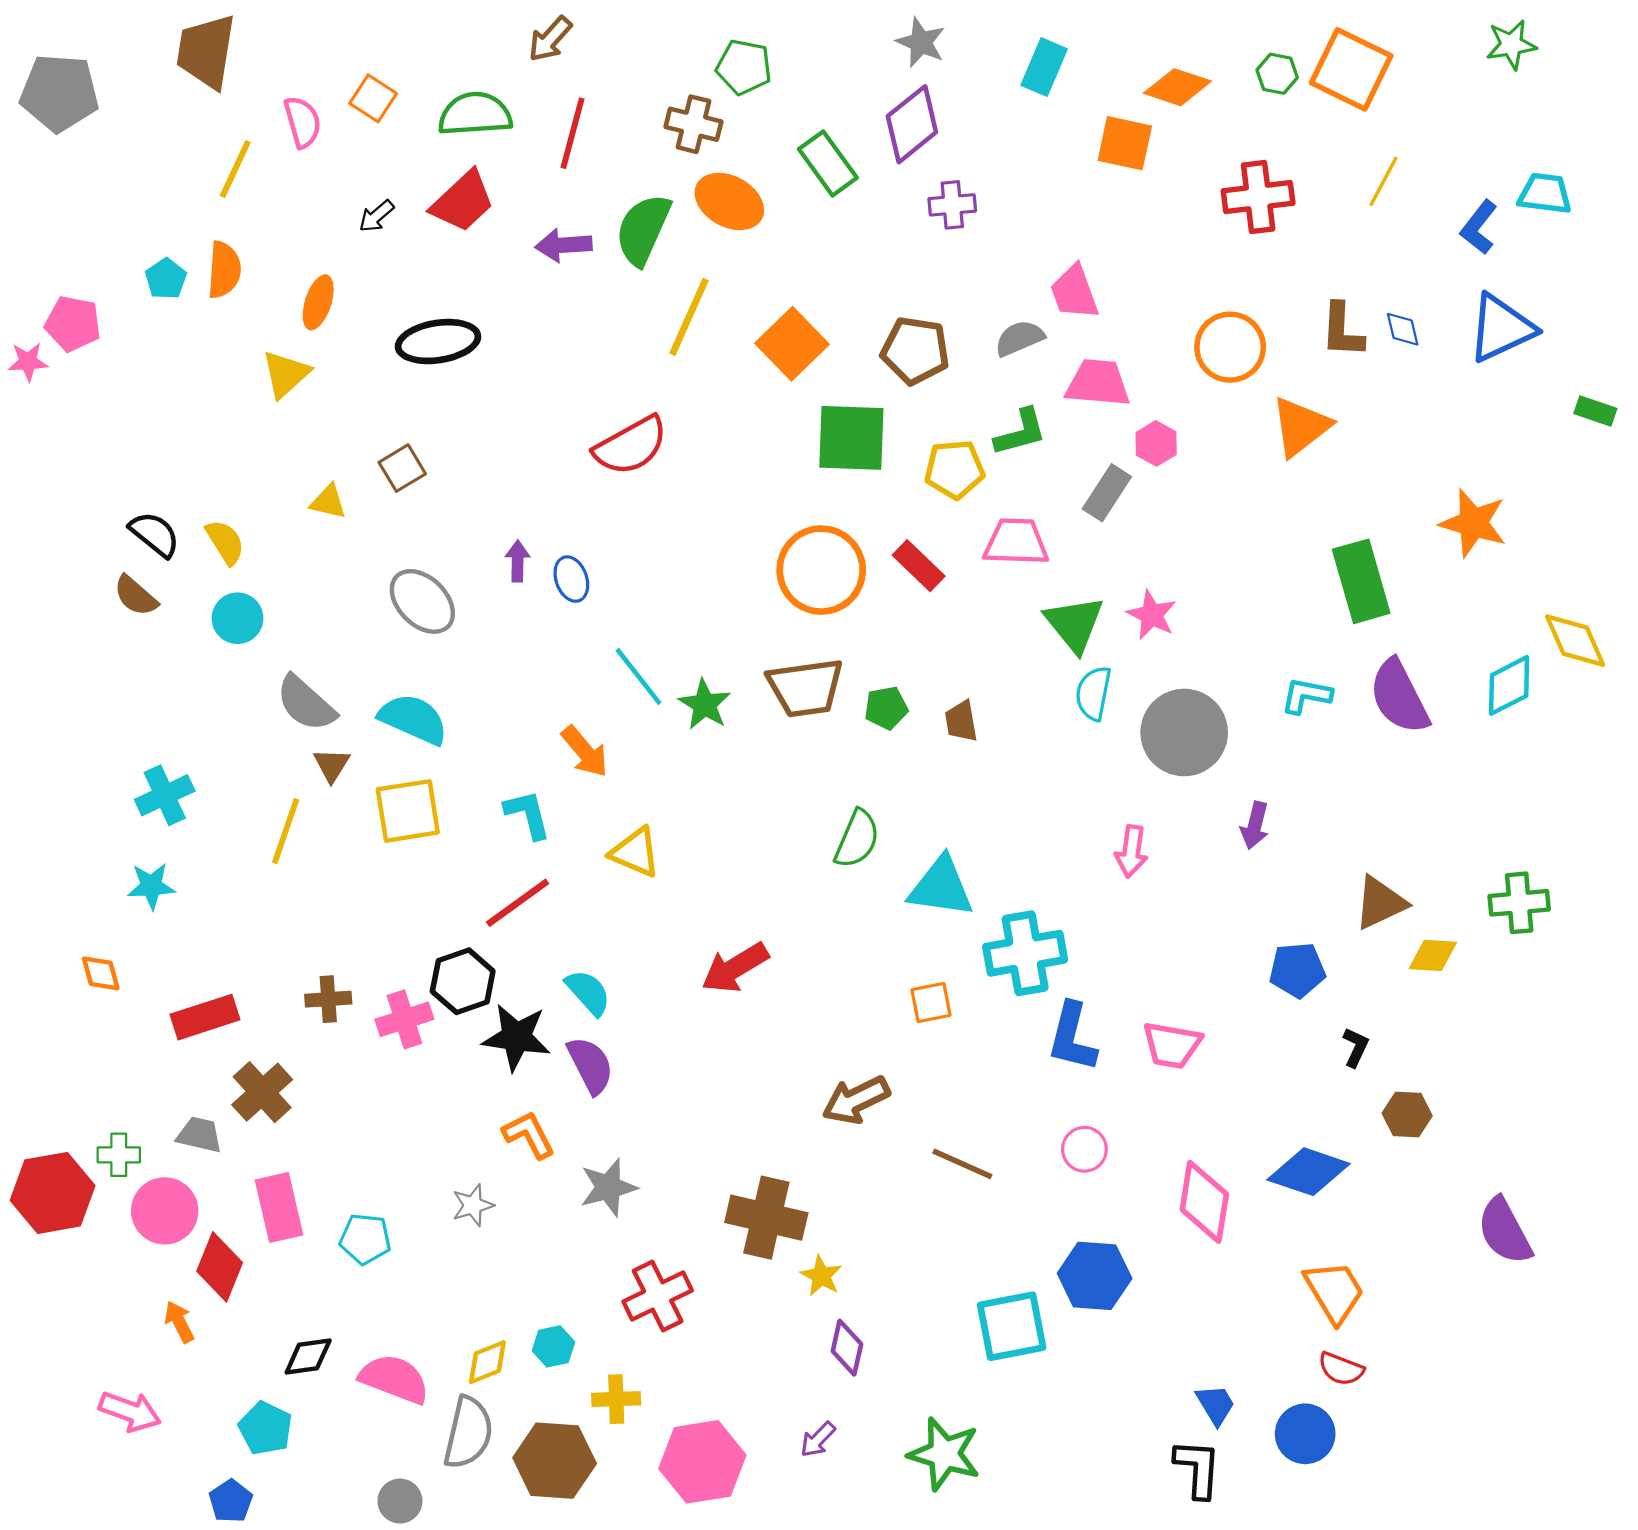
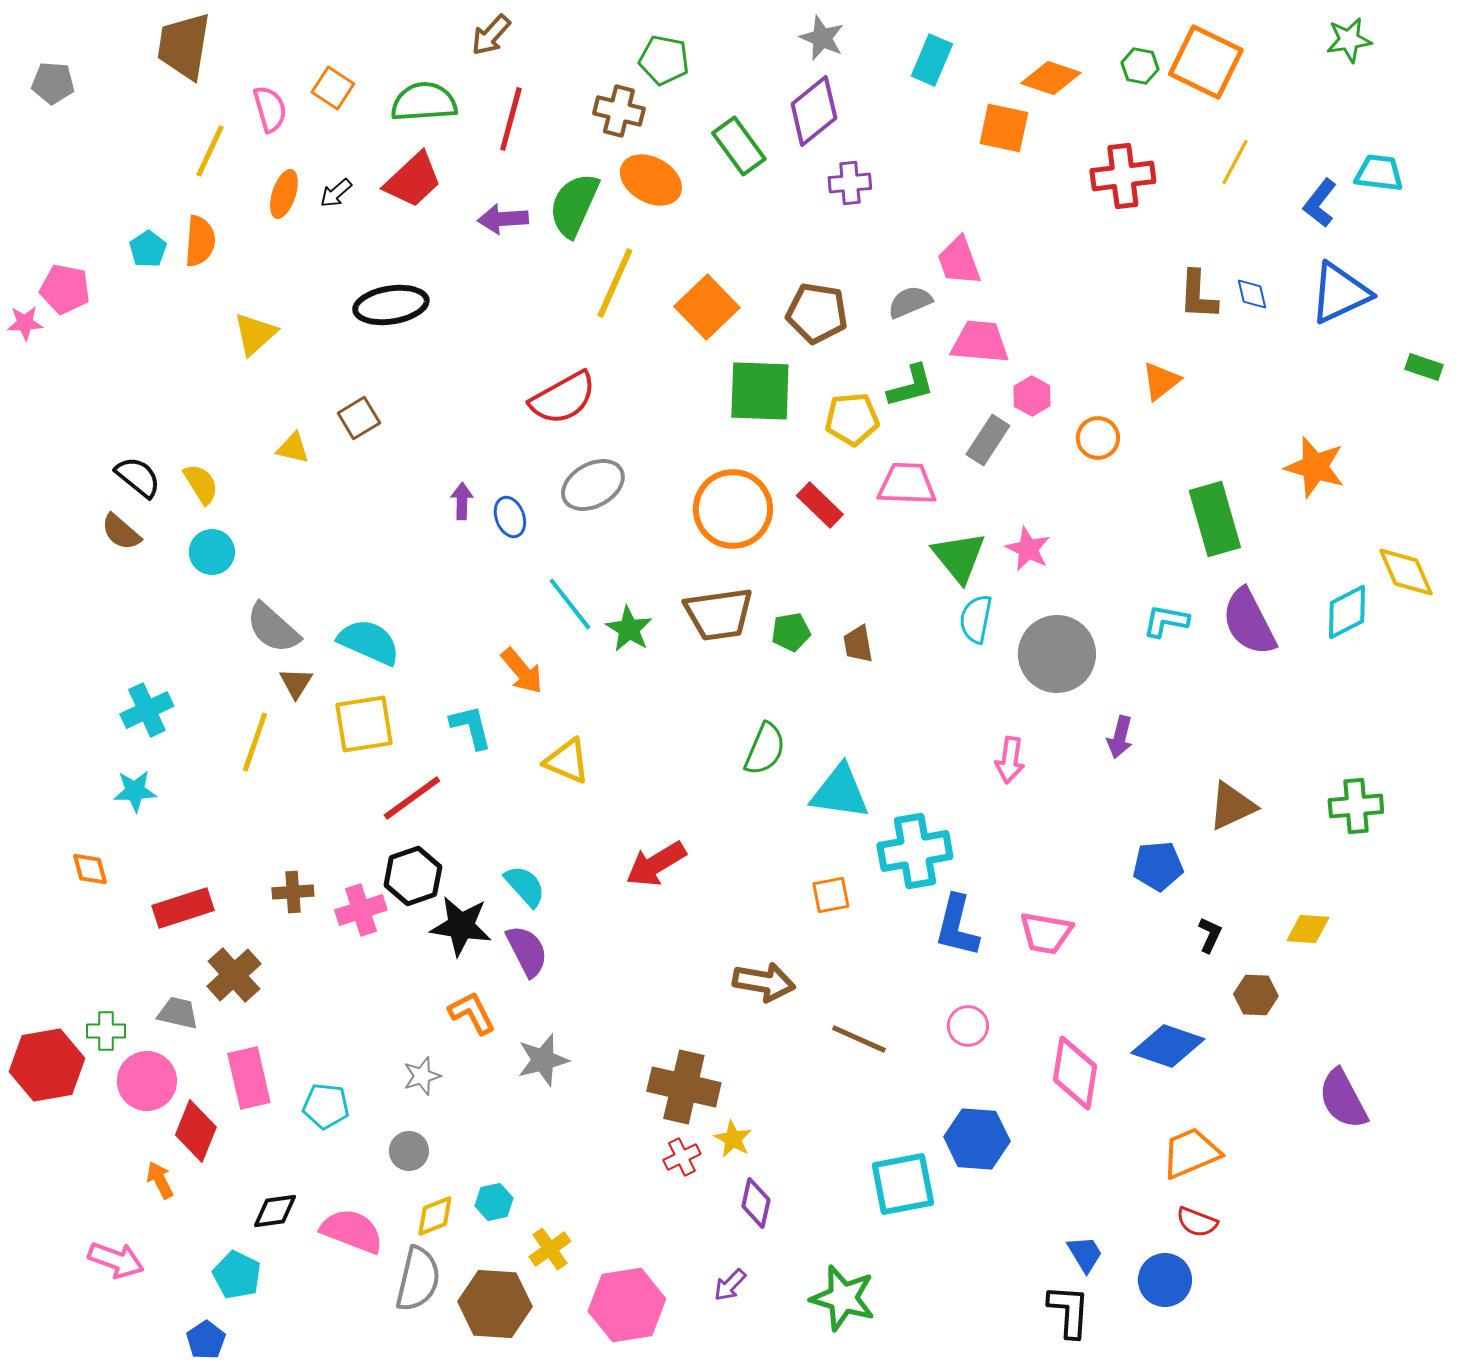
gray pentagon: (59, 93) -> (53, 83), size x0.6
orange ellipse: (318, 302) -> (284, 194), moved
orange circle: (1230, 347) -> (1098, 438), moved, size x0.7
orange triangle: (1301, 427) -> (1161, 381), size x0.7
gray ellipse: (422, 601) -> (593, 485), moved, turned -74
red line: (518, 903) -> (412, 798), moved
yellow diamond: (1433, 955) -> (1308, 929), moved
brown arrow: (856, 1100) -> (764, 982), turned -144
orange trapezoid: (1334, 1292) -> (1191, 1153), turned -82
red cross: (658, 1296) -> (682, 1157), moved, size x0.6
yellow cross: (616, 1399) -> (550, 1249), turned -33
gray circle: (400, 1501) -> (409, 1151), moved

